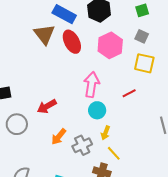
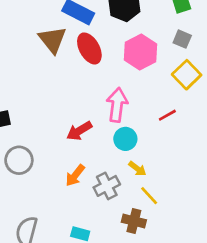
yellow square: (144, 63) -> (187, 75), turned 35
red arrow: (47, 106) -> (79, 131), moved
yellow arrow: (105, 133) -> (137, 169), turned -72

